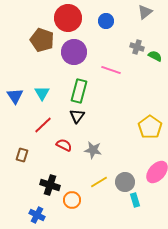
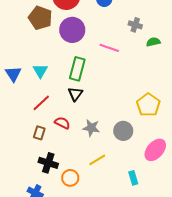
green semicircle: (155, 56) -> (153, 42), moved, turned -40
brown rectangle: (22, 155) -> (39, 133), moved
gray circle: (125, 182) -> (123, 131), moved

